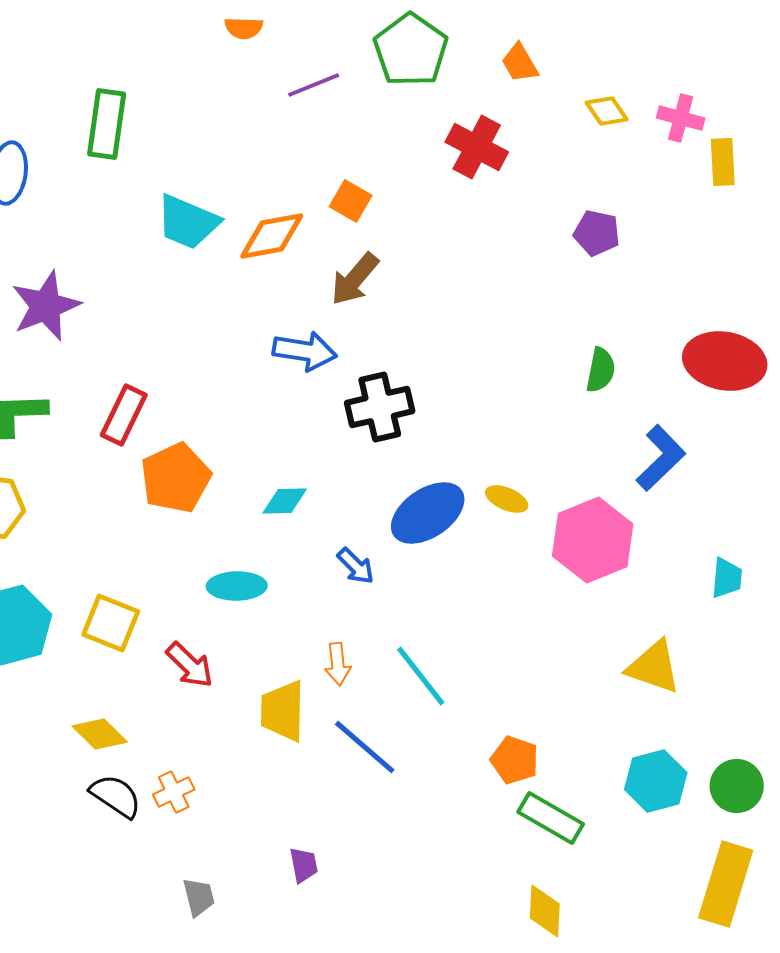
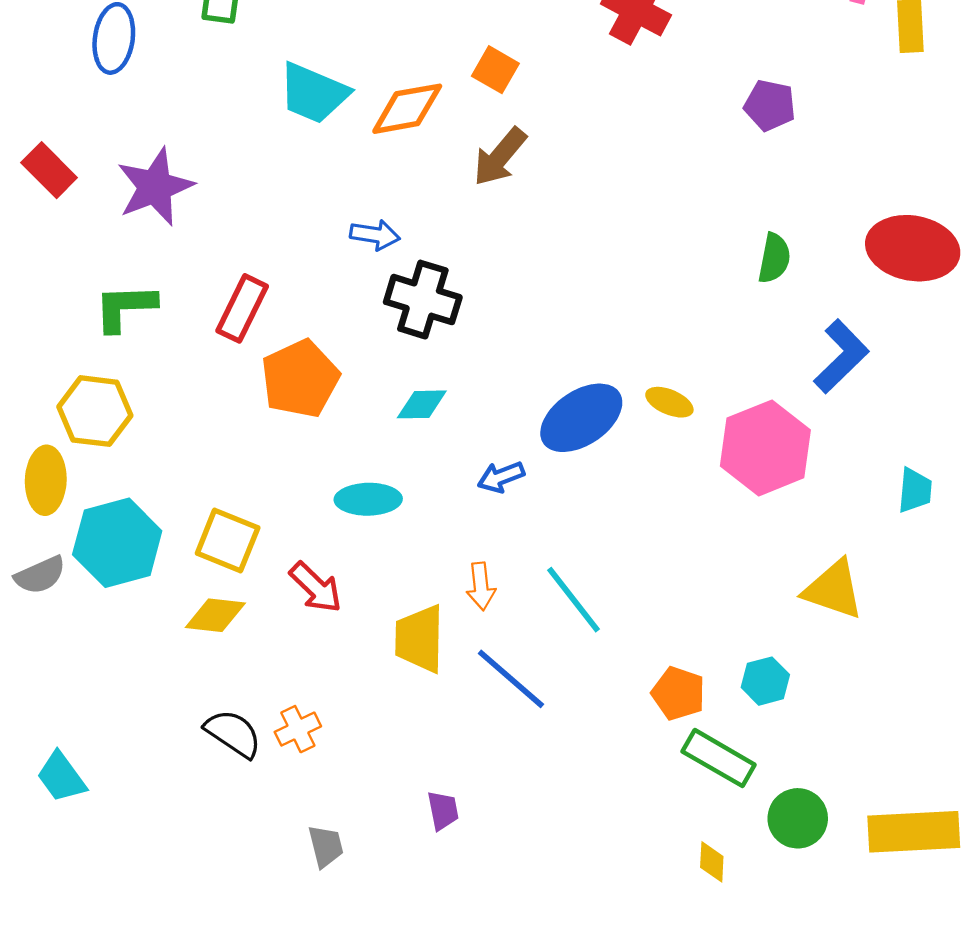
blue arrow: (305, 351) -> (375, 235), moved, size x0.7
black cross: (380, 407) -> (423, 300), moved, turned 30
blue arrow: (356, 566) -> (501, 477), turned 114
yellow diamond: (100, 734) -> (215, 615), moved, turned -38
cyan hexagon: (656, 781) -> (765, 681), moved, size x0.7
green circle: (737, 786) -> (798, 818), moved
yellow rectangle: (726, 884) -> (914, 832), turned 70
yellow diamond: (545, 911) -> (712, 862), size x0.7

